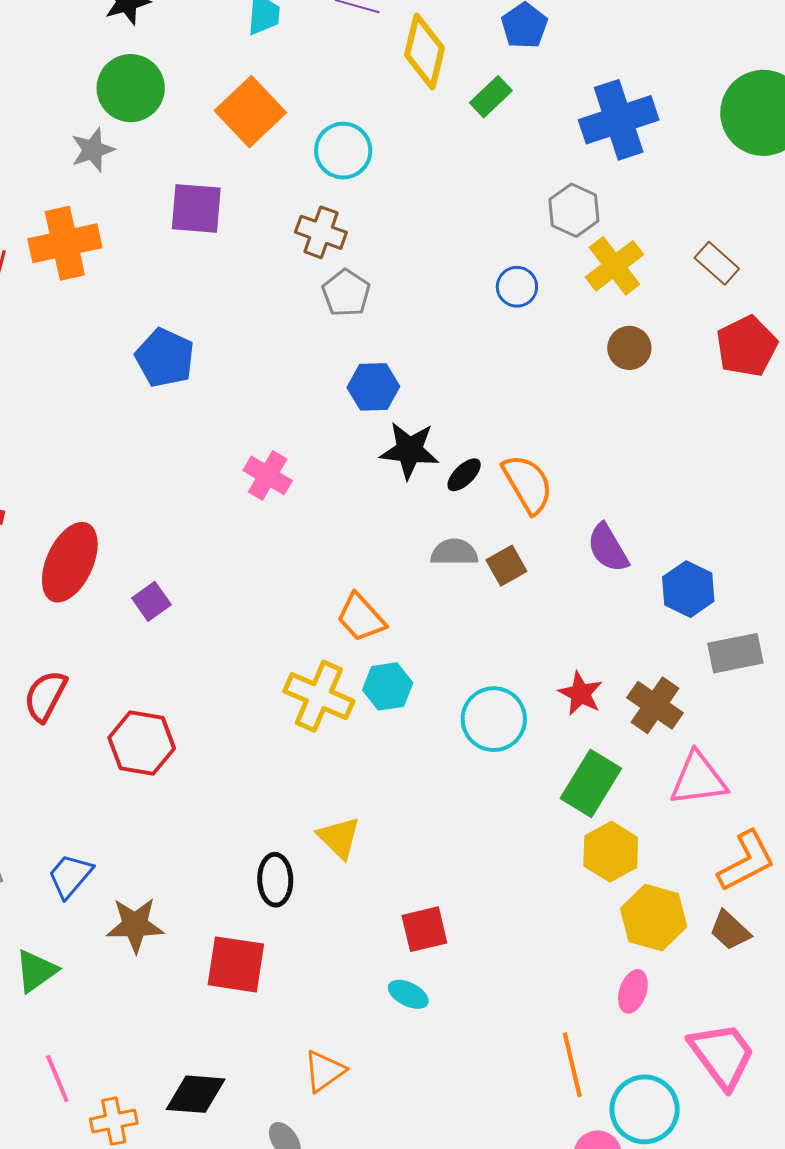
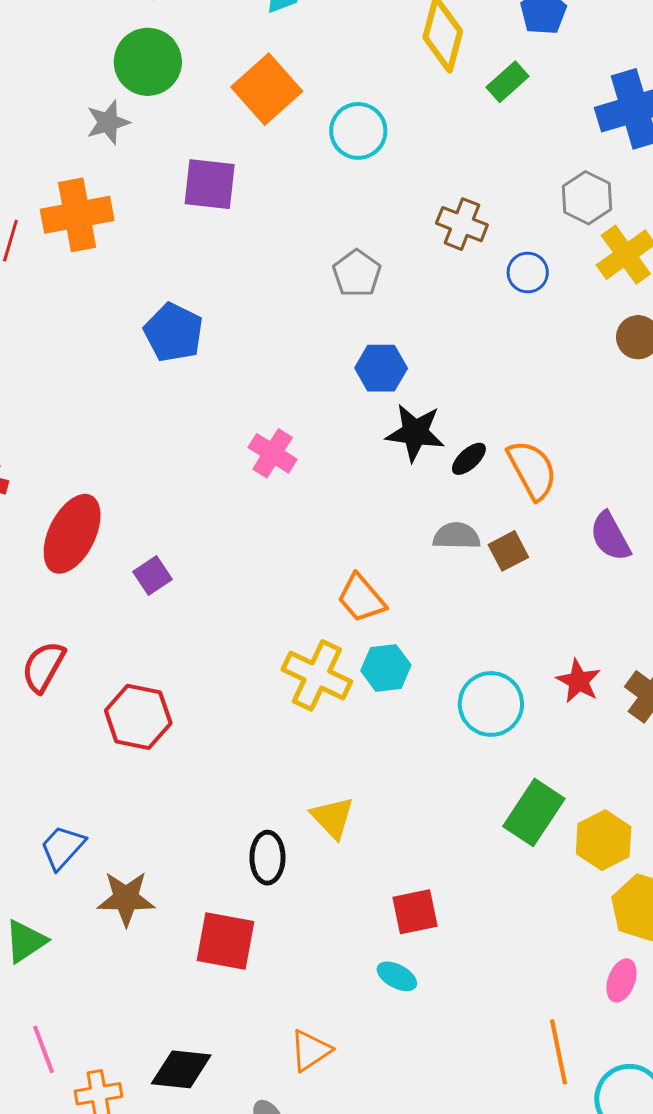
brown cross: (321, 232) -> (462, 224), moved
green rectangle: (591, 783) -> (534, 812), moved

